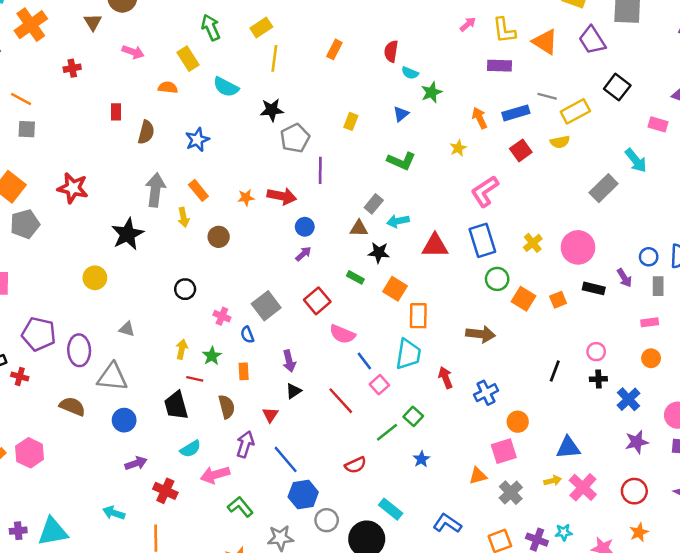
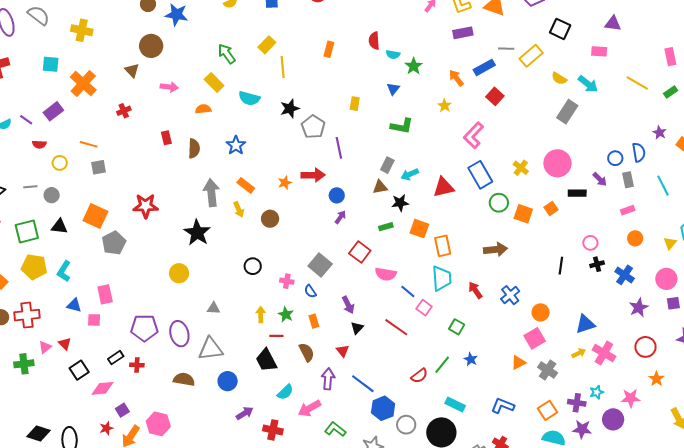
yellow semicircle: (560, 142) -> (559, 78), moved, turned 56
green rectangle: (355, 277) -> (386, 227), turned -32
green line: (387, 432) -> (442, 365), moved

